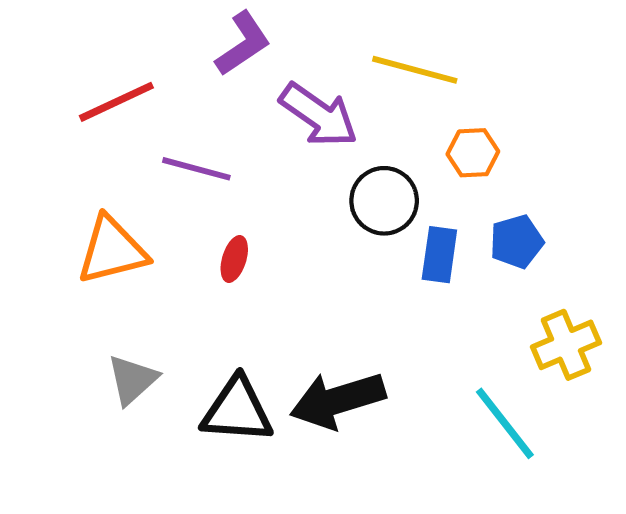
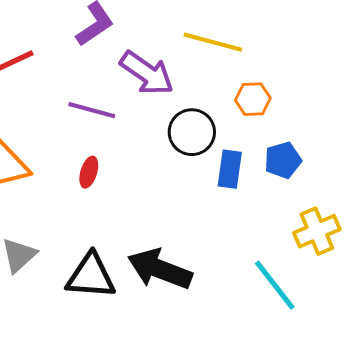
purple line: (196, 169) -> (92, 110), moved
black arrow: (338, 400) -> (160, 269), turned 38

